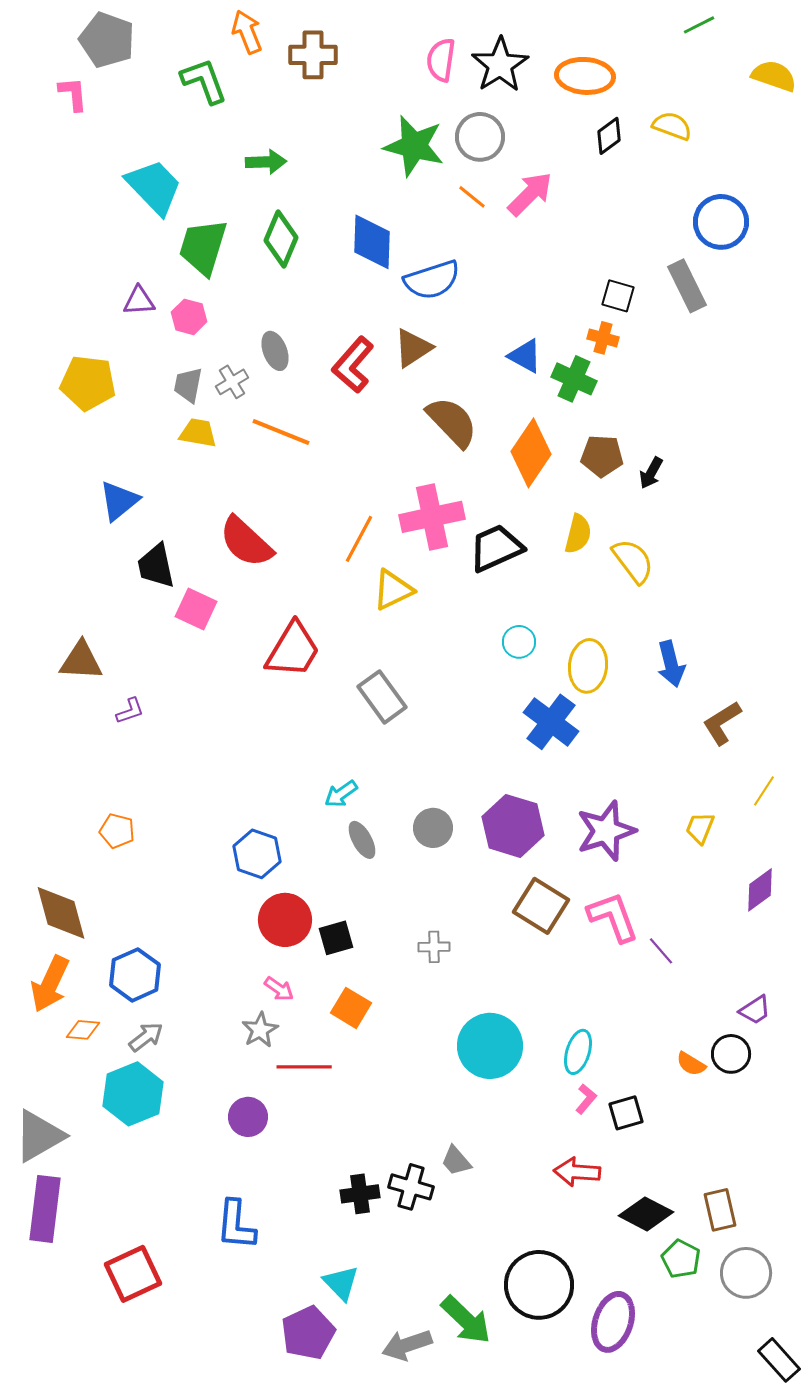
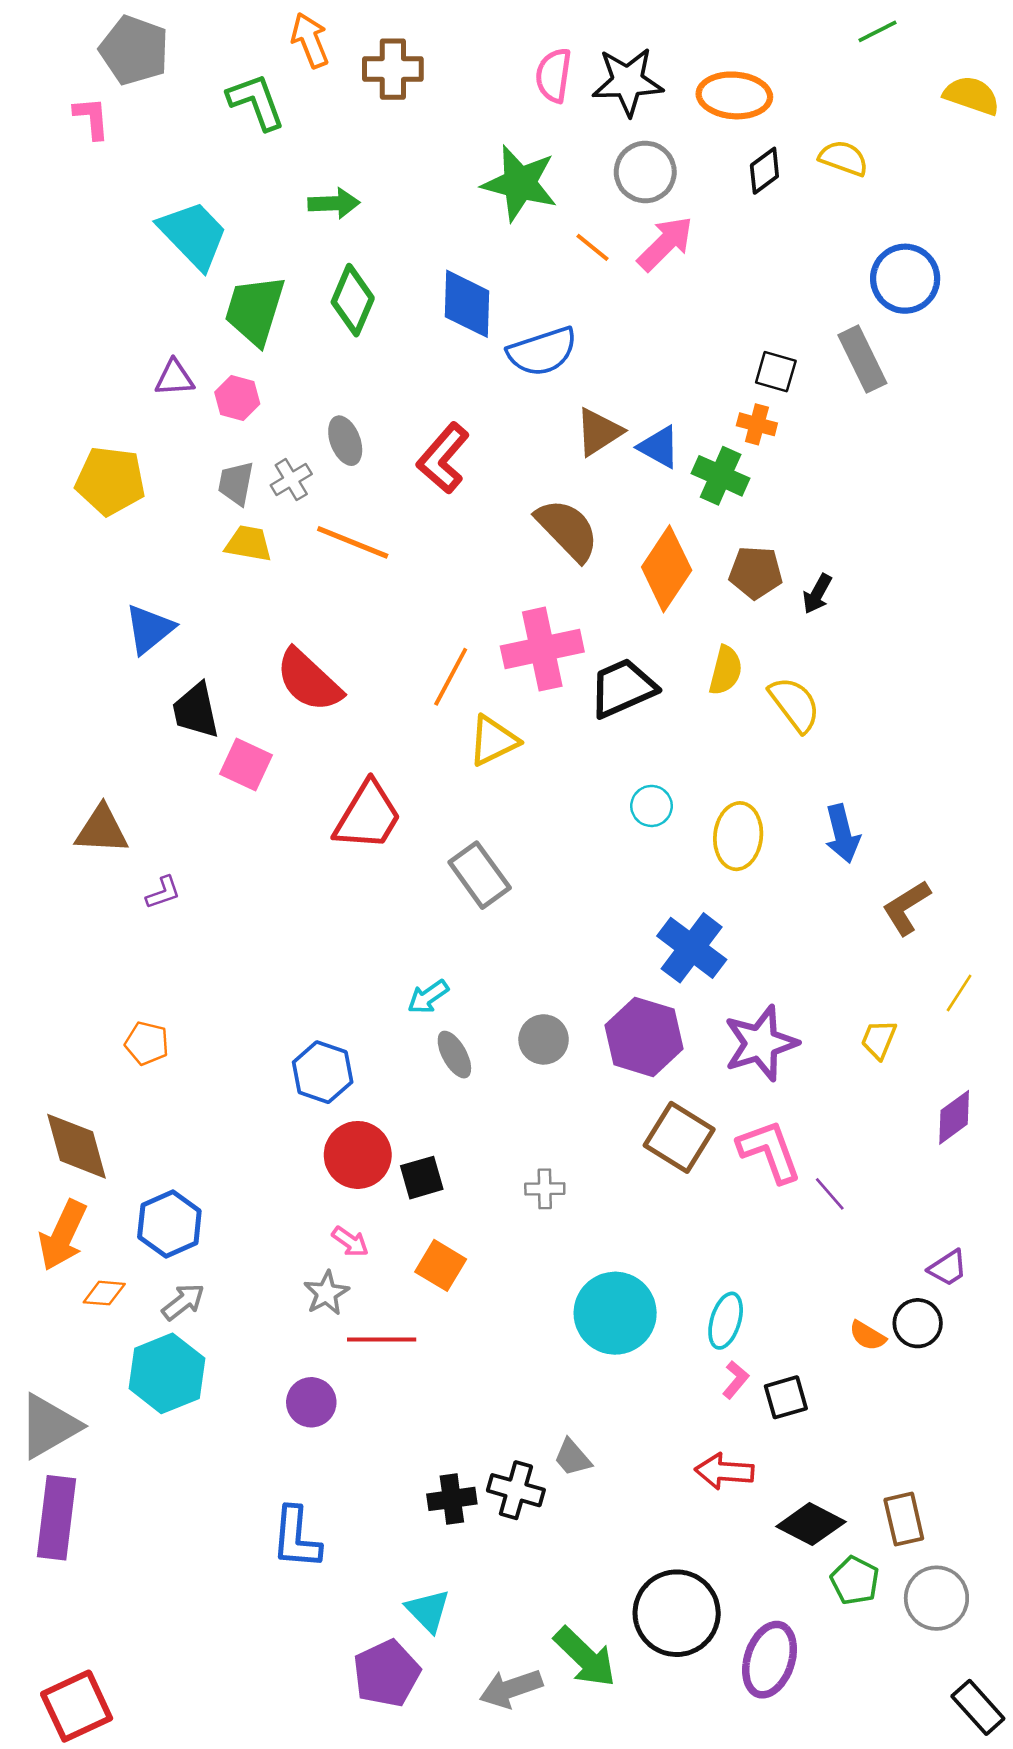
black star: (500, 65) -> (628, 82), turned 30
gray circle: (480, 137) -> (645, 172), moved
brown triangle: (413, 348) -> (599, 432), moved
blue cross: (551, 722) -> (692, 948), moved
red square: (133, 1274) -> (77, 1706), moved

